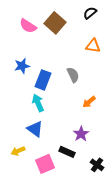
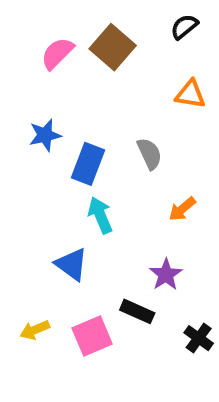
pink semicircle: (28, 26) -> (57, 53), turned 102
cyan arrow: (38, 103) -> (100, 215), moved
yellow arrow: (18, 151) -> (35, 330), moved

